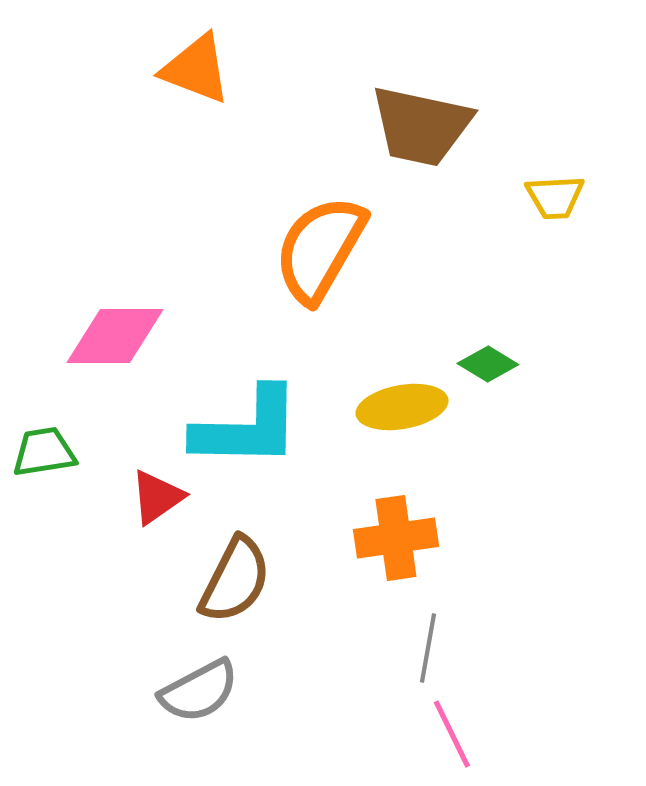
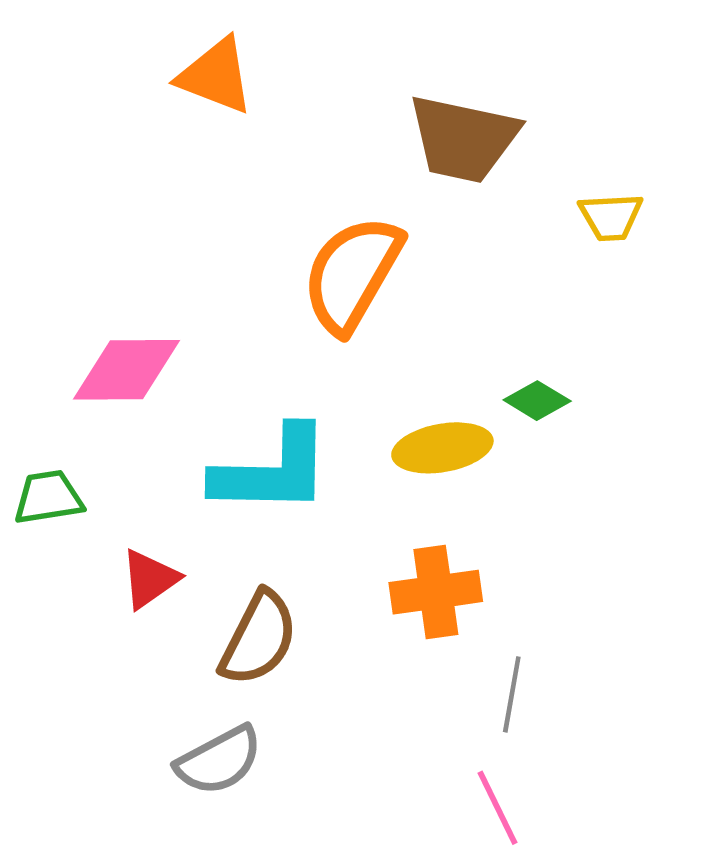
red triangle: (157, 497) -> (150, 579), moved
gray line: (428, 648) -> (512, 694), moved

